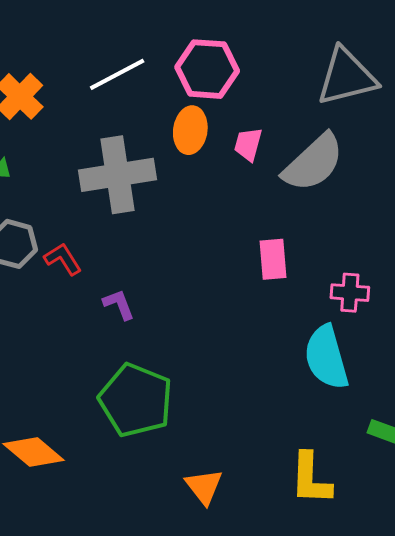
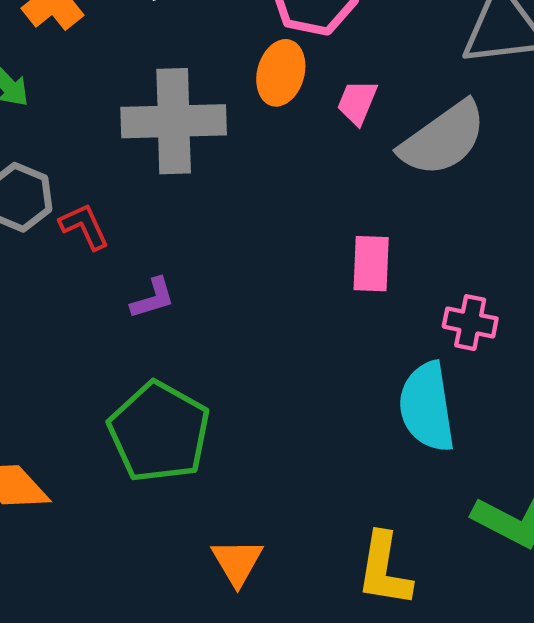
purple L-shape: (119, 304) -> (153, 298), turned 87

